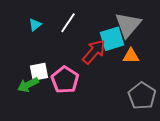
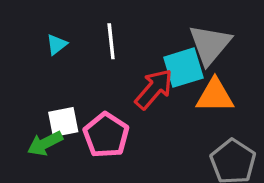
white line: (68, 23) -> (111, 41), turned -40
orange triangle: (131, 56) -> (215, 96), size x1.4

